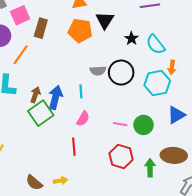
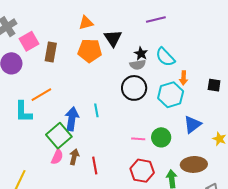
orange line: (21, 55) -> (41, 95), moved, turned 30
gray semicircle: (98, 71) -> (138, 65), moved
brown arrow: (35, 95) -> (74, 157), moved
pink semicircle: (83, 119) -> (57, 157), moved

